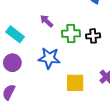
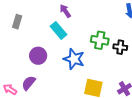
purple arrow: (47, 21) -> (65, 11), moved
cyan rectangle: (15, 34) -> (58, 30), moved

